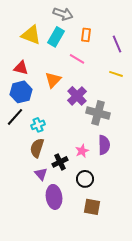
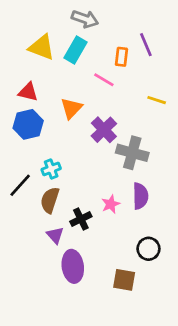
orange rectangle: (86, 35) -> (121, 57), moved
purple line: (117, 44) -> (146, 45), moved
black line: (15, 117) -> (20, 185), moved
black circle: (85, 179) -> (148, 249), moved

